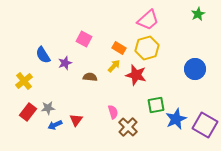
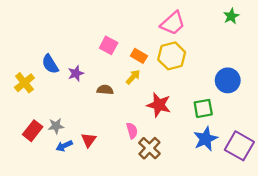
pink square: (84, 39) -> (109, 45), moved
red star: (136, 75) -> (159, 105), moved
yellow cross: (24, 81) -> (24, 83), moved
green square: (156, 105) -> (203, 108), moved

